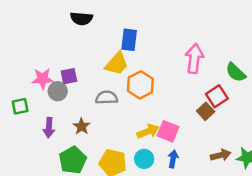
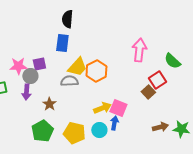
black semicircle: (81, 19) -> (67, 19), moved, turned 90
blue rectangle: (129, 40) -> (62, 43), moved
yellow trapezoid: (117, 64) -> (77, 67), moved
purple arrow: (49, 128) -> (26, 92), moved
blue arrow: (173, 159) -> (114, 123), moved

